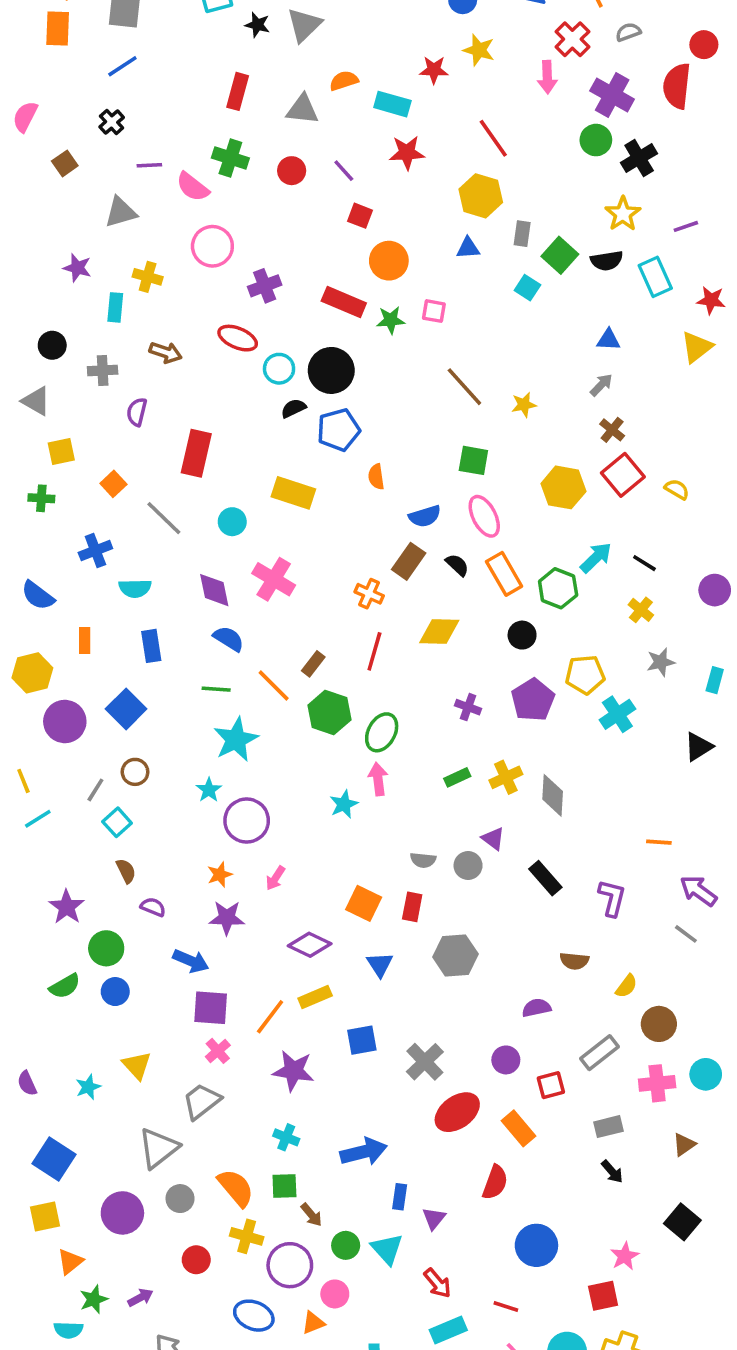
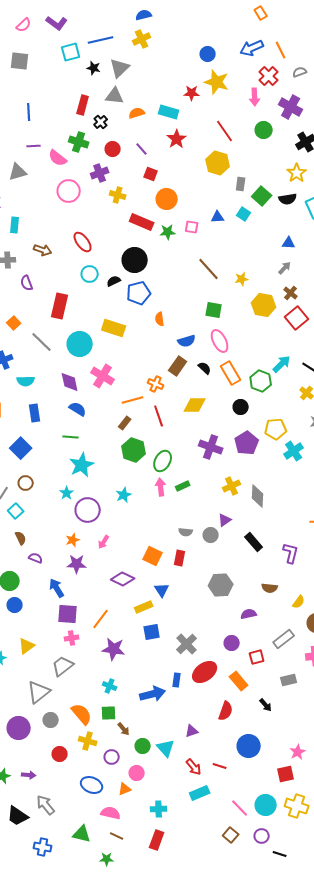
yellow star: (479, 50) -> (217, 82), size x1.4
blue line: (122, 66) -> (29, 112), moved, turned -60
orange semicircle: (344, 81) -> (137, 113), moved
gray triangle: (302, 109) -> (115, 96), moved
black cross: (112, 122) -> (101, 122), moved
green circle: (596, 140) -> (264, 130), moved
red star: (407, 153) -> (177, 139), turned -30
blue triangle: (468, 248) -> (218, 217), moved
yellow cross: (148, 277) -> (118, 195), moved
purple cross: (265, 286) -> (100, 173), moved
red ellipse: (238, 338) -> (83, 242), turned 30
cyan circle: (279, 369) -> (90, 274), moved
purple semicircle: (137, 412) -> (27, 283), turned -35
yellow hexagon: (563, 487) -> (264, 305), moved
cyan circle: (232, 522) -> (80, 344), size x1.6
red line: (374, 651) -> (159, 416), turned -35
orange line: (274, 685) -> (133, 400), moved, turned -60
purple cross: (468, 707) -> (211, 447), size x1.6
green rectangle: (457, 777) -> (183, 486), moved
cyan star: (344, 804) -> (124, 495), moved
purple triangle: (493, 839) -> (225, 520), turned 48
gray hexagon: (455, 956) -> (221, 585), moved
blue arrow: (191, 961) -> (57, 588), turned -144
yellow rectangle: (315, 997) -> (144, 607), moved
pink cross: (218, 1051) -> (72, 638), turned 32
yellow triangle: (137, 1065) -> (27, 646), turned 36
black arrow: (612, 1172) -> (266, 705), moved
blue rectangle: (400, 1197) -> (177, 680), moved
purple triangle: (434, 1218) -> (192, 731), turned 32
purple circle: (290, 1265) -> (112, 757), size x0.6
purple arrow: (140, 1298) -> (29, 775), turned 32
red line: (506, 1307) -> (220, 766), moved

